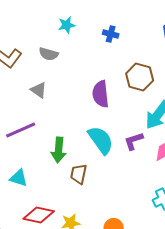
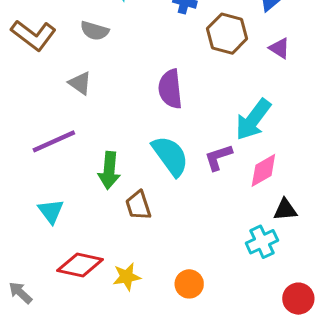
brown hexagon: (140, 77) -> (227, 34), moved
brown trapezoid: (79, 174) -> (138, 205), turned -30
cyan triangle: (19, 178) -> (51, 211), turned 36

